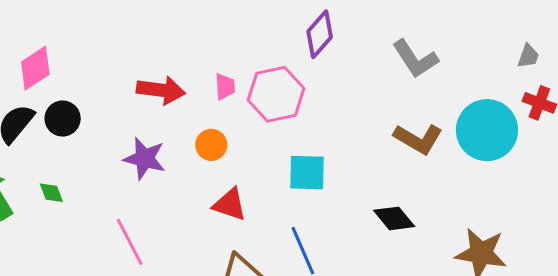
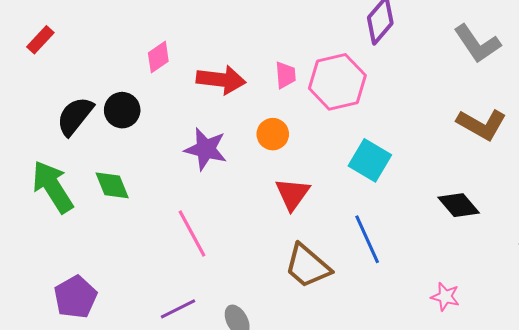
pink diamond: (35, 68) -> (158, 57), moved, size x0.7
cyan square: (307, 173) -> (370, 160), turned 30
green diamond: (51, 193) -> (112, 185), size x1.4
red triangle: (230, 204) -> (292, 194), turned 48

